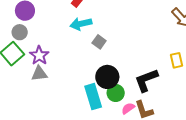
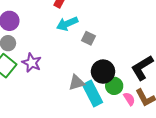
gray triangle: (39, 74) -> (77, 83), moved
pink semicircle: (128, 108) -> (129, 99), turned 104

